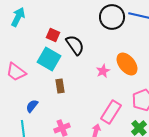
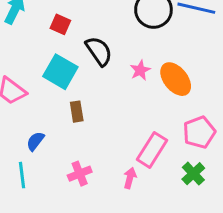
red square: (53, 35) -> (60, 24), moved
pink star: (103, 71) -> (140, 70), moved

